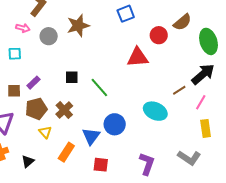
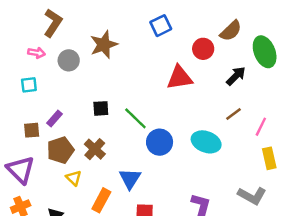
black arrow: (203, 74) -> (236, 76), moved, size x0.7
blue circle: (115, 124) -> (160, 142), moved

